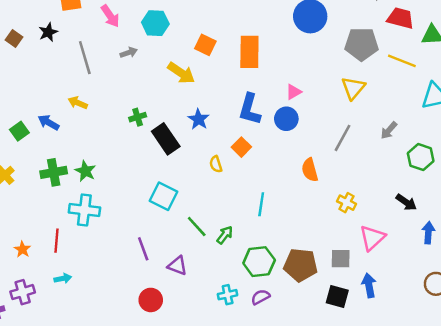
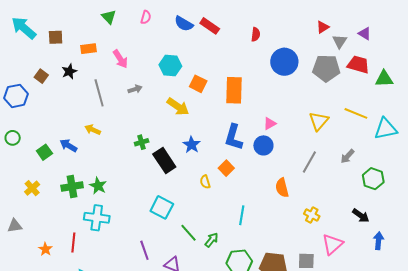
cyan hexagon: (155, 23) -> (170, 66), moved
gray pentagon: (362, 44) -> (326, 68), moved
yellow line: (402, 61) -> (356, 113), moved

